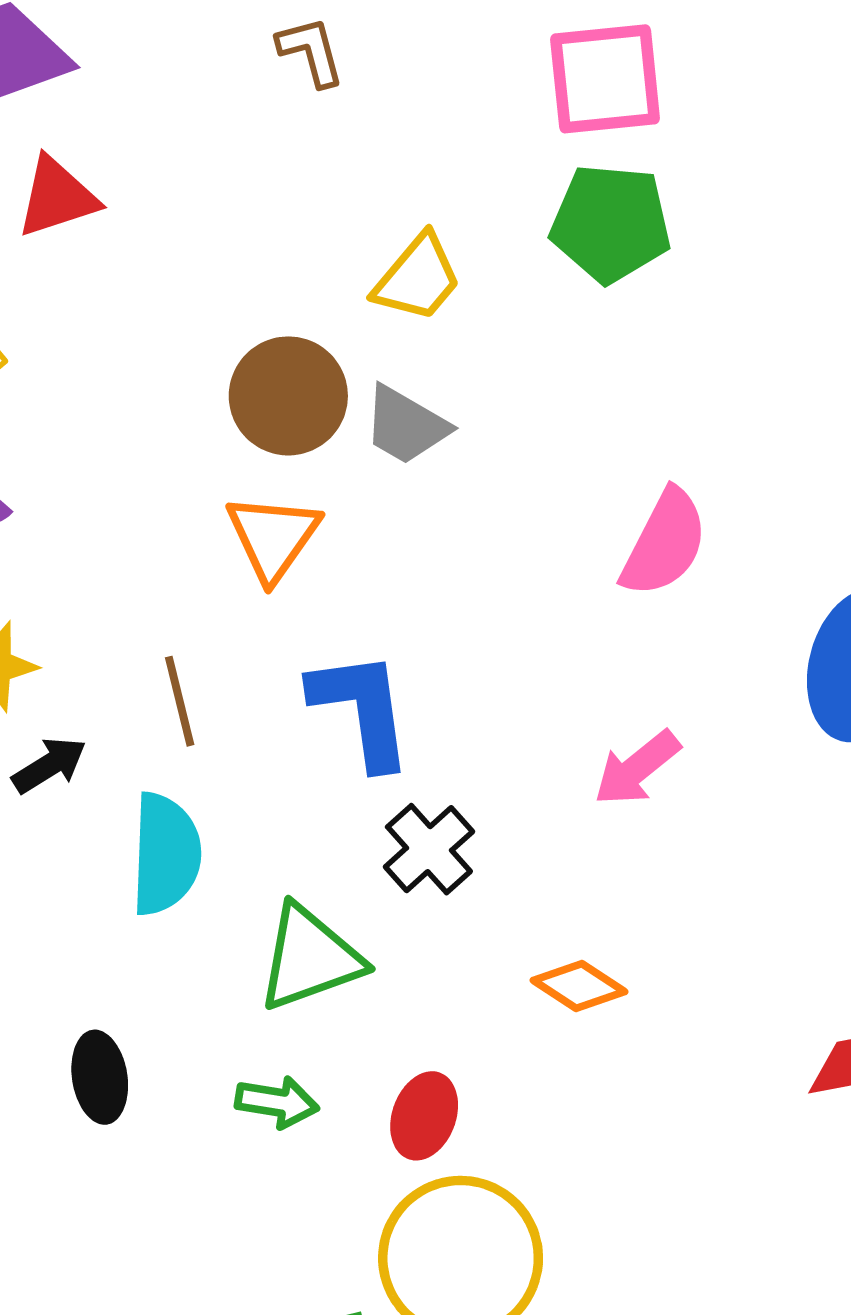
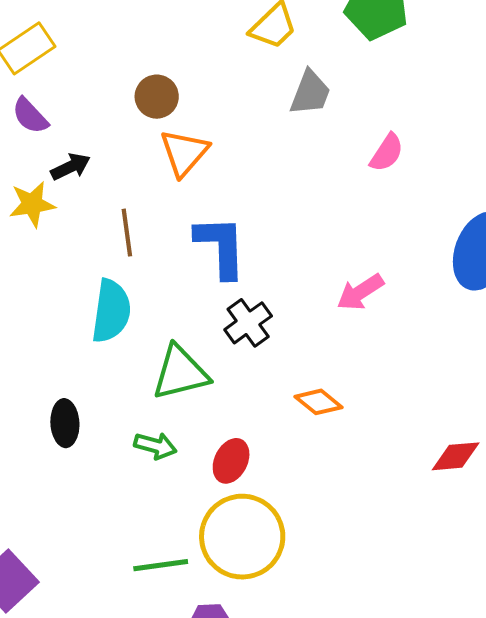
brown circle: (288, 396) -> (157, 97), moved, size x0.7
gray trapezoid: (406, 425) -> (310, 93), moved, turned -105
pink semicircle: (664, 543) -> (387, 153), moved, size x0.7
black arrow: (49, 765) -> (71, 167), moved

